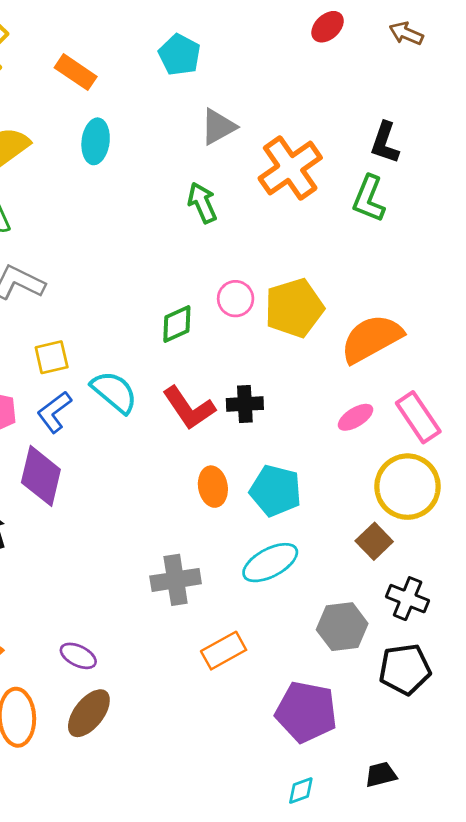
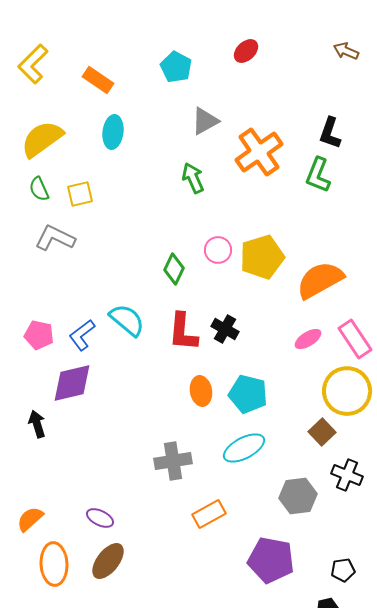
red ellipse: (328, 27) -> (246, 51), moved
green diamond: (177, 324) -> (174, 269), turned -40
yellow square: (52, 357) -> (80, 194), moved
black cross: (245, 404) -> (225, 329), turned 32
red L-shape: (189, 408) -> (183, 332), turned 39
purple diamond: (41, 476) -> (72, 383), turned 63
black pentagon: (405, 669) -> (343, 570), moved, size x0.6

